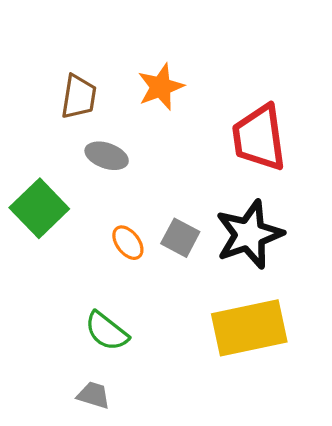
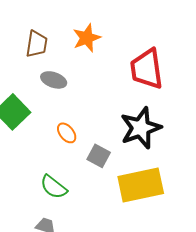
gray square: (180, 238) -> (99, 156), moved

